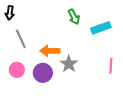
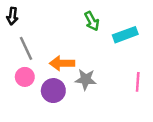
gray star: (69, 64) -> (86, 79), turned -30
pink circle: (17, 70) -> (25, 77), moved

